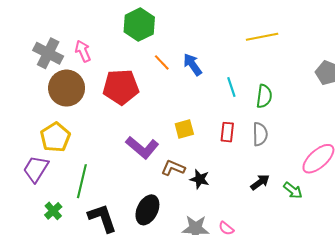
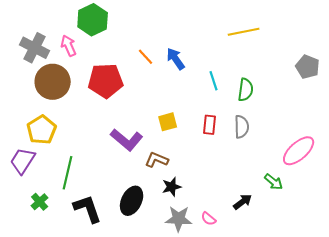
green hexagon: (139, 25) -> (93, 20), moved
black star: (200, 179) -> (172, 187), moved, turned -30
black arrow: (260, 182) -> (243, 202), moved

